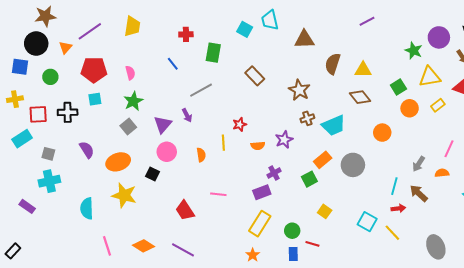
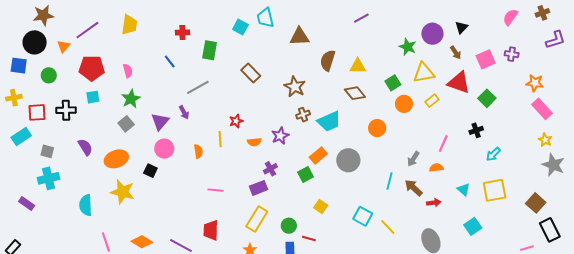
red arrow: (398, 208) -> (434, 203), moved
red trapezoid: (185, 210) -> (211, 230), moved, turned 35

